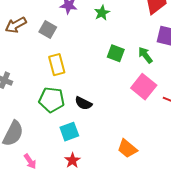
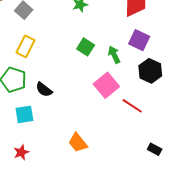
yellow rectangle: (57, 65) -> (25, 46), turned 30
red star: (72, 160) -> (21, 152), moved

